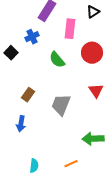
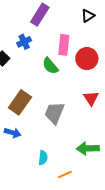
pink rectangle: (70, 29) -> (64, 45), moved
brown rectangle: (28, 95) -> (20, 102), size x1.6
blue arrow: (21, 124) -> (13, 133), turned -84
cyan semicircle: (34, 166) -> (43, 158), moved

